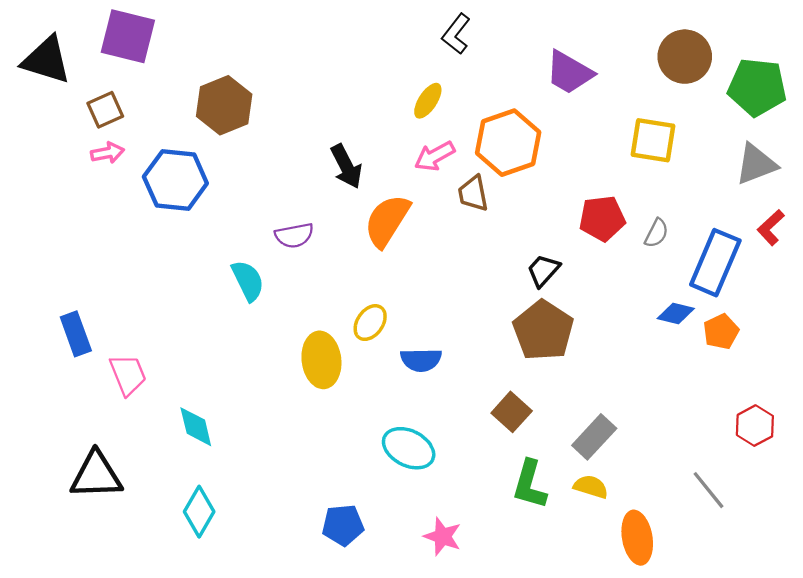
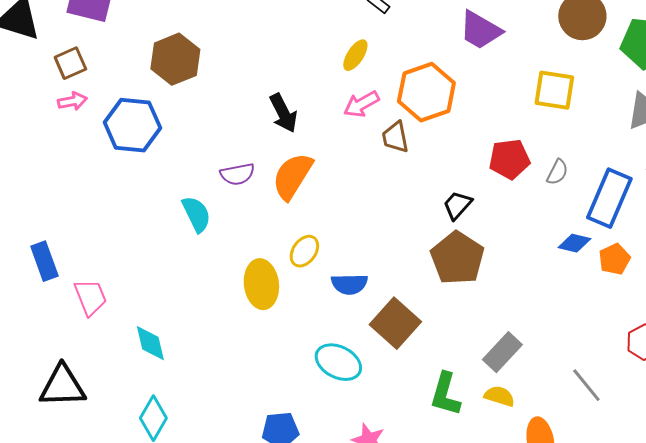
orange semicircle: (387, 221) -> (292, 176), moved
brown square: (512, 412) -> (395, 323), moved, size x1.4
gray line: (709, 490) -> (586, 385), moved

